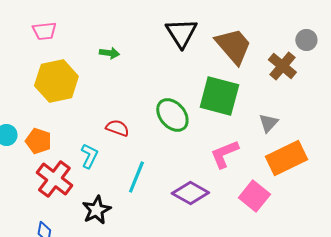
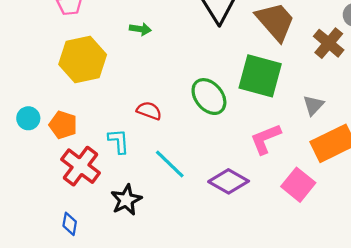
cyan L-shape: (89, 156) -> (119, 141), turned -30
cyan line: (136, 177) -> (170, 164), turned -68

